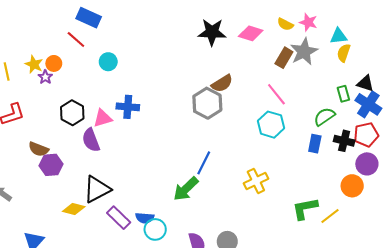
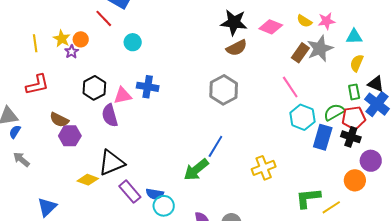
pink star: (308, 22) -> (326, 21), turned -30
yellow semicircle: (344, 53) -> (357, 63), moved
brown semicircle: (222, 83) -> (237, 48), moved
cyan hexagon: (271, 125) -> (302, 117), moved
red pentagon: (366, 135) -> (354, 118), moved
blue rectangle: (315, 144) -> (323, 137), size x1.4

